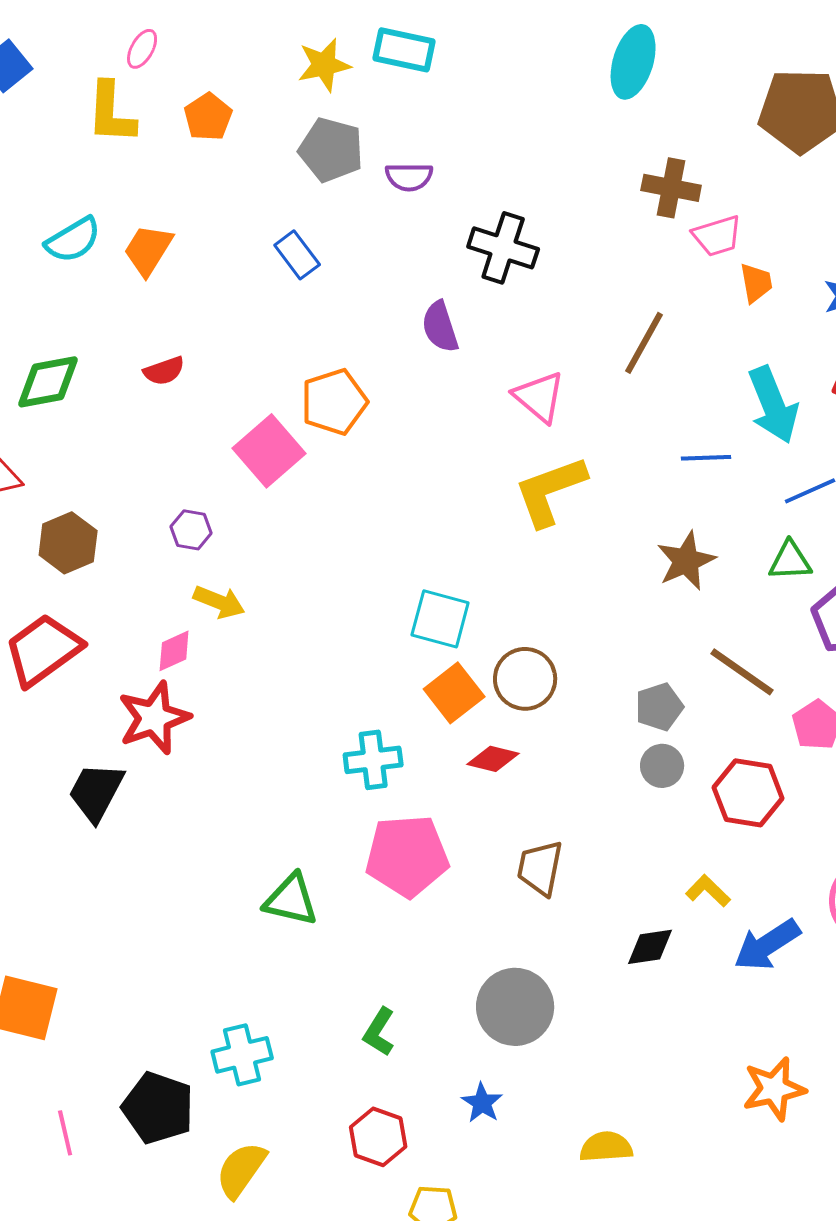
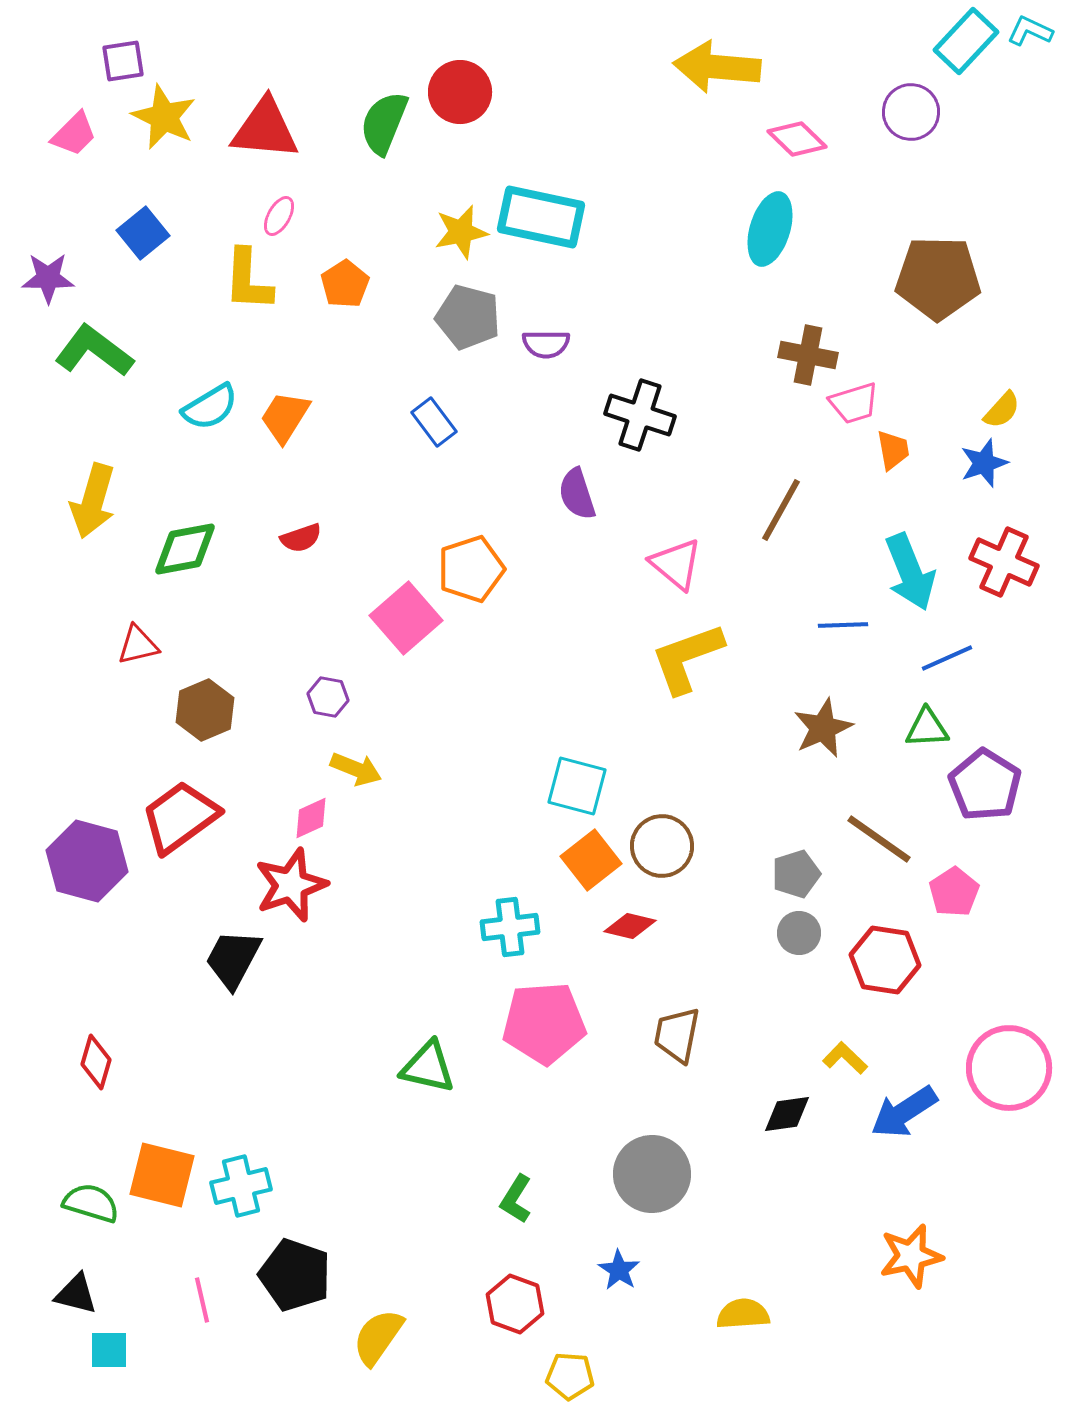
cyan rectangle: (404, 50) -> (541, 217), size x1.4
cyan cross: (242, 1055) -> (241, 1186), moved

